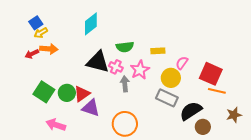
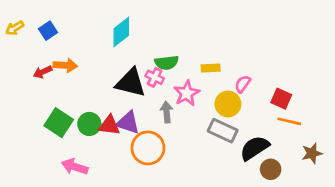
yellow arrow: (41, 33) -> (15, 28), moved
pink cross: (116, 67) -> (155, 77), moved
red square: (211, 74) -> (281, 99), size x0.7
red triangle: (82, 94) -> (109, 125), turned 42
purple triangle: (91, 108) -> (128, 123), moved
orange circle: (125, 124) -> (148, 148), moved

